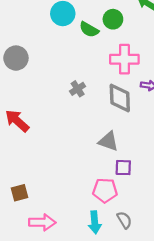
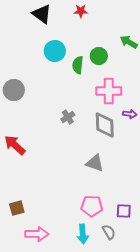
green semicircle: (89, 29) -> (78, 65), turned 66
purple square: (123, 168) -> (124, 211), moved

